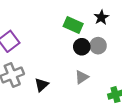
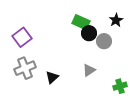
black star: (101, 17) -> (116, 20), moved
black circle: (82, 47) -> (89, 33), moved

